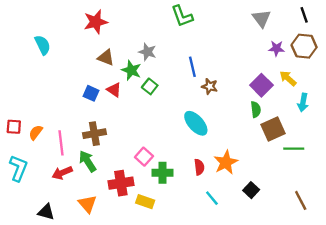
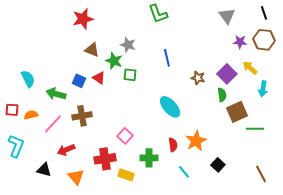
cyan semicircle: (43, 45) -> (28, 79), moved
green square: (150, 86) -> (130, 75), turned -32
brown star: (210, 86) -> (198, 78), moved
orange semicircle: (36, 132) -> (31, 115), turned 40
pink line: (61, 143) -> (53, 124), turned 50
green arrow: (88, 161) -> (56, 94), moved, turned -42
red arrow: (62, 173) -> (66, 150), moved
green cross: (162, 173) -> (149, 158), moved
black triangle: (46, 212) -> (44, 170), moved

